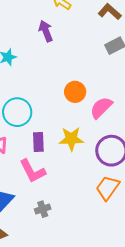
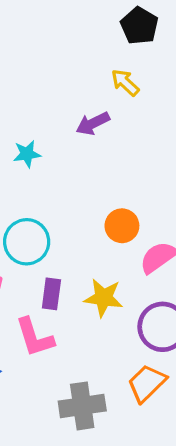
purple arrow: (46, 31) -> (93, 123), turned -105
gray cross: (43, 209) -> (82, 406), moved, size x1.8

